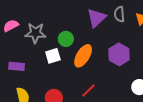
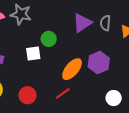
gray star: (35, 33) -> (21, 14), moved
orange ellipse: (83, 56) -> (72, 69), moved

